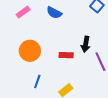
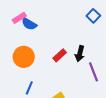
blue semicircle: (54, 13) -> (29, 24), moved
red rectangle: (66, 55) -> (60, 55), moved, turned -48

